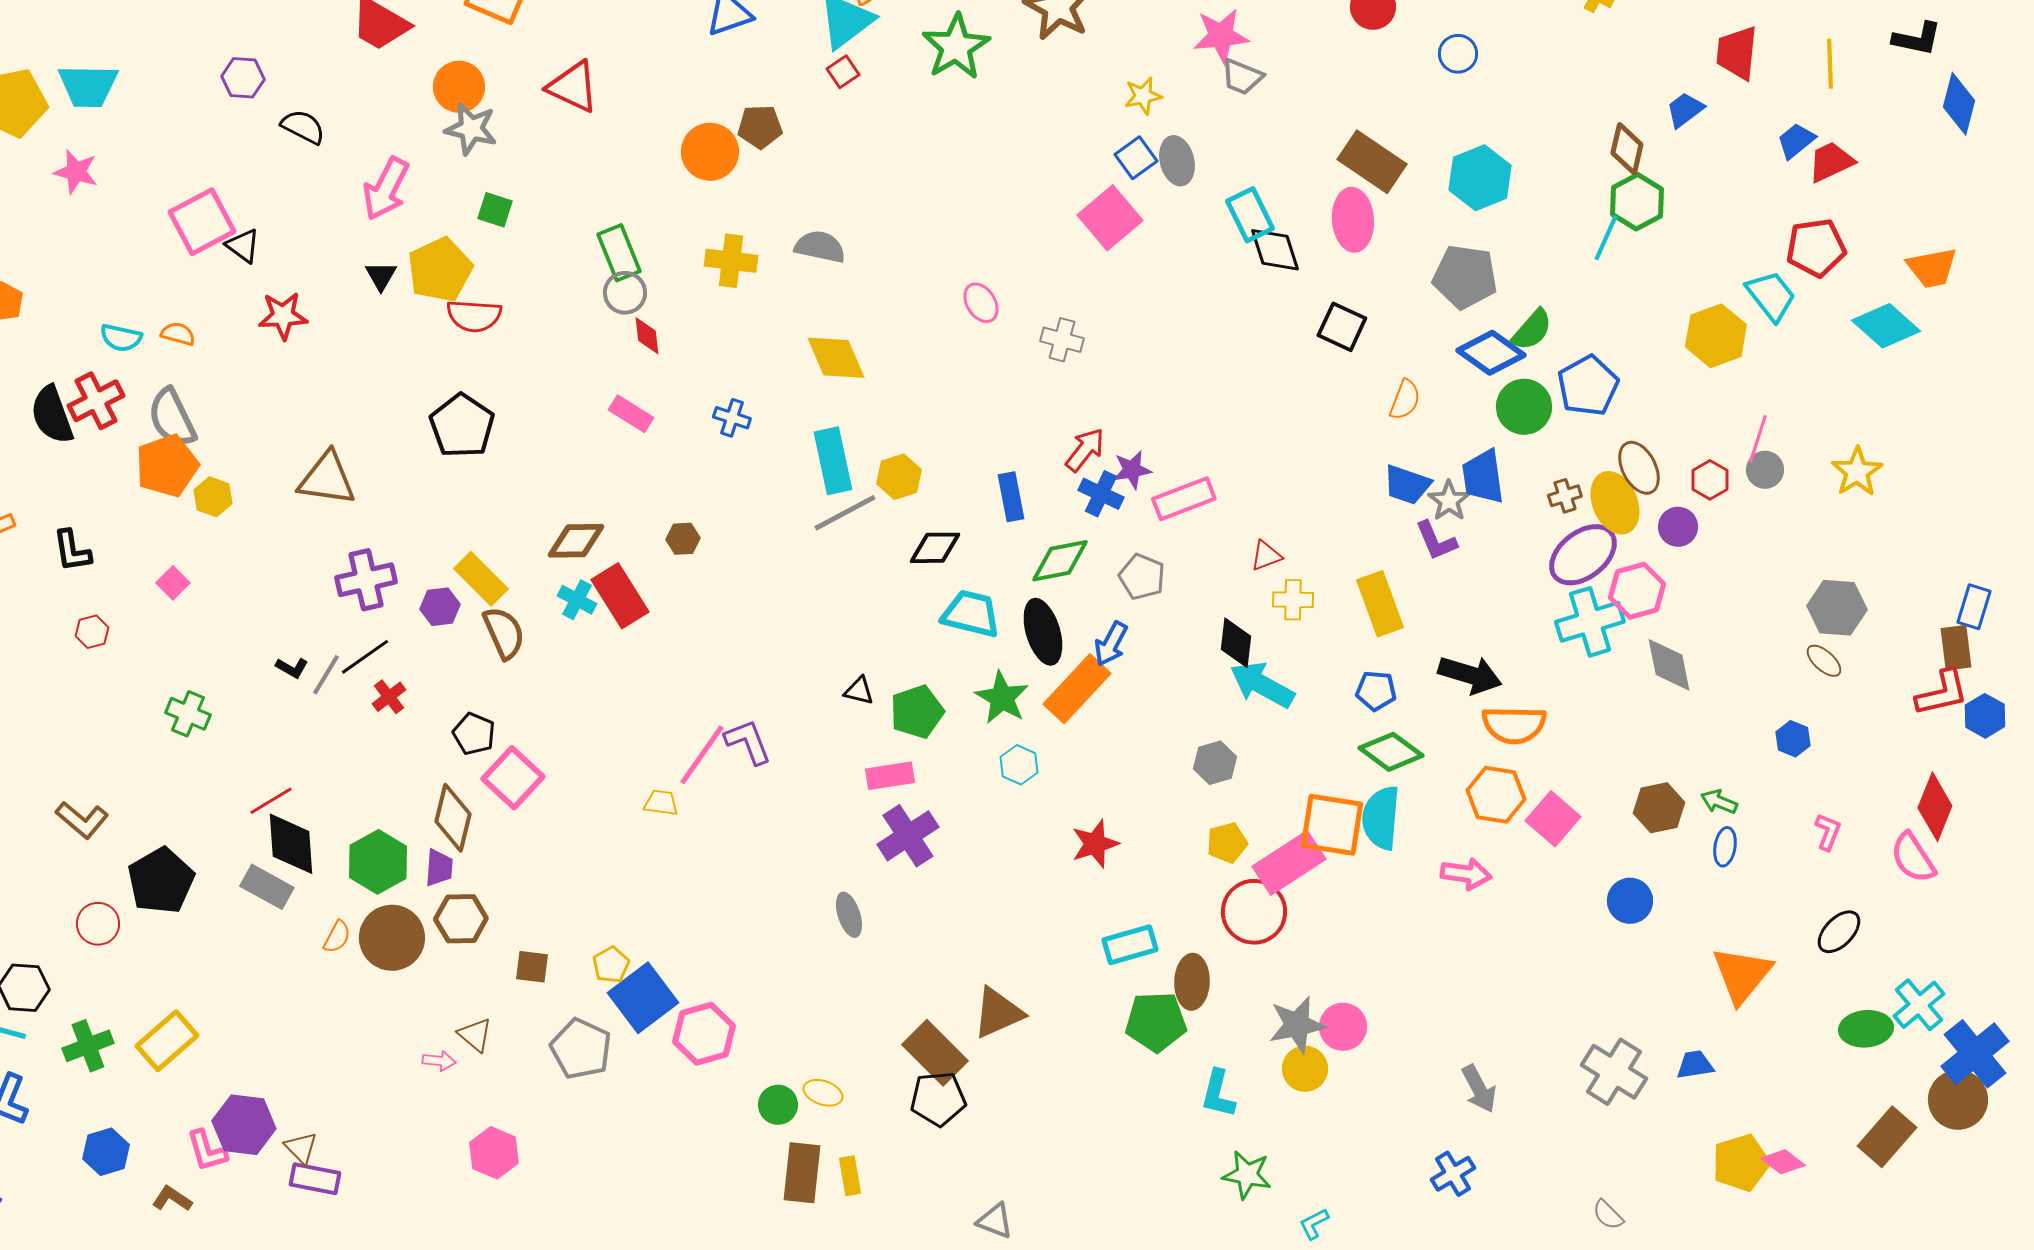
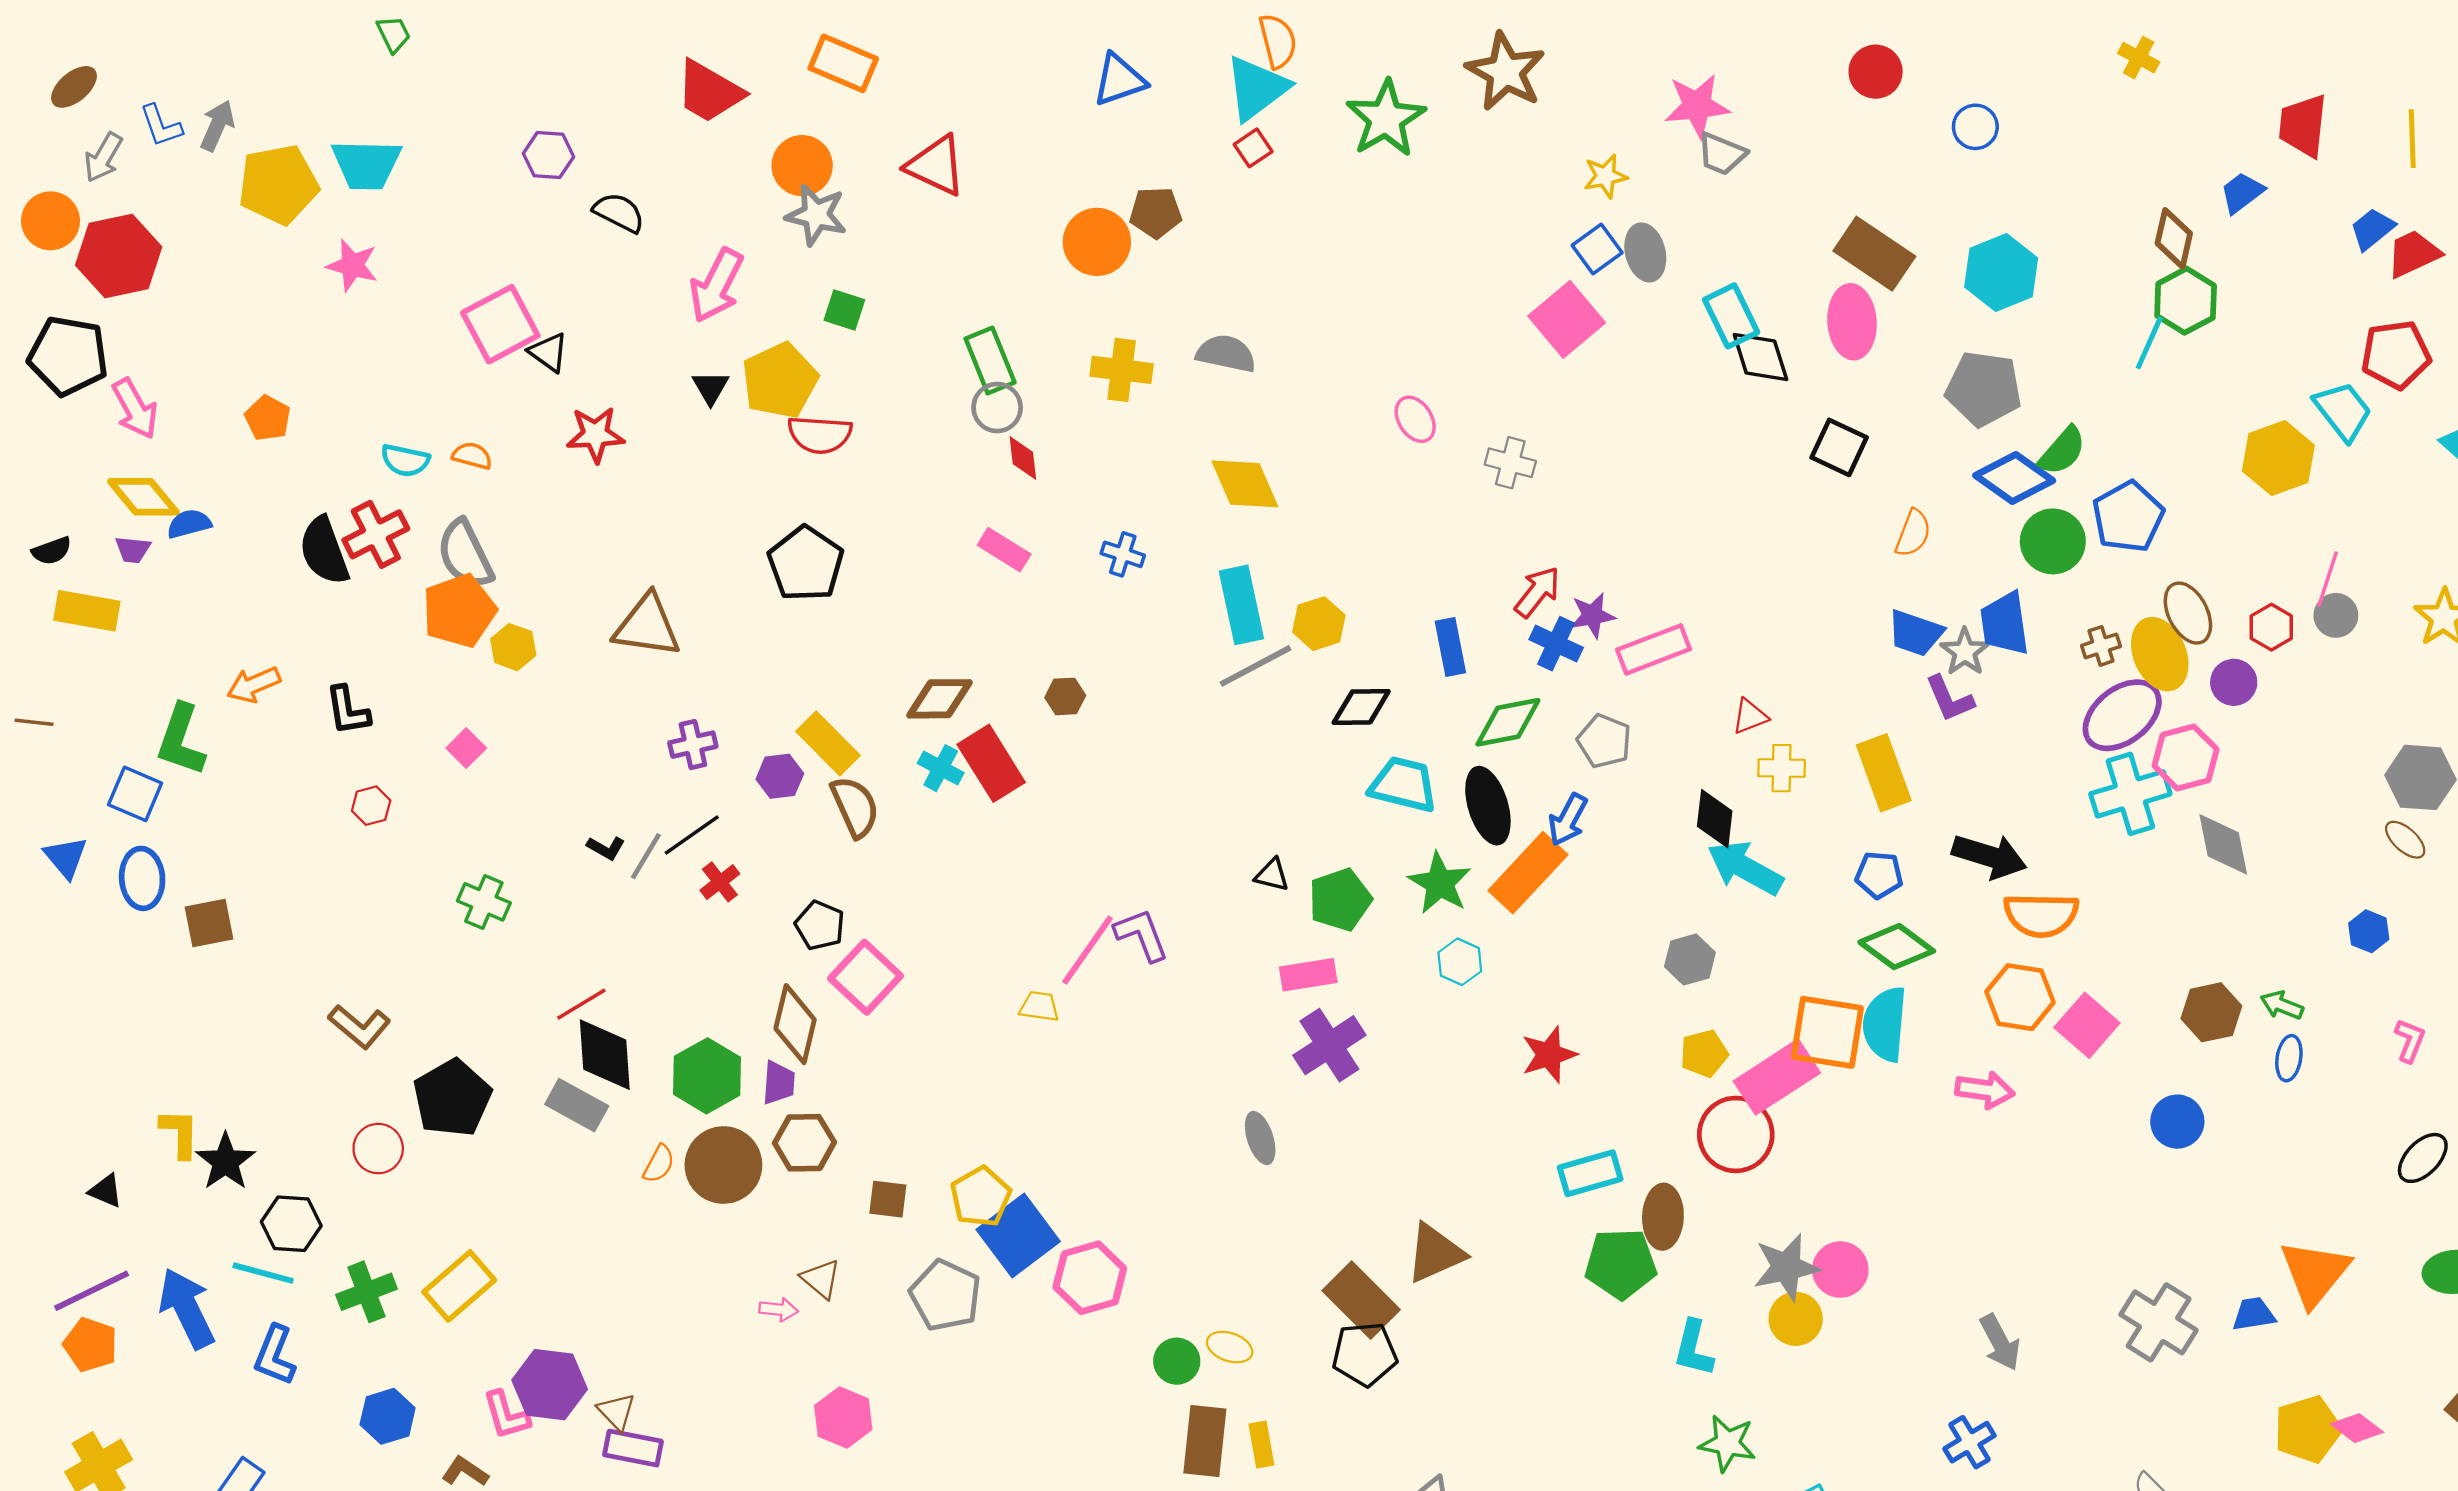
purple cross: (366, 580) -> (693, 745), size x0.7
yellow pentagon: (611, 965) -> (981, 1197), size x1.4
orange triangle: (1742, 975) -> (2315, 1273), moved

